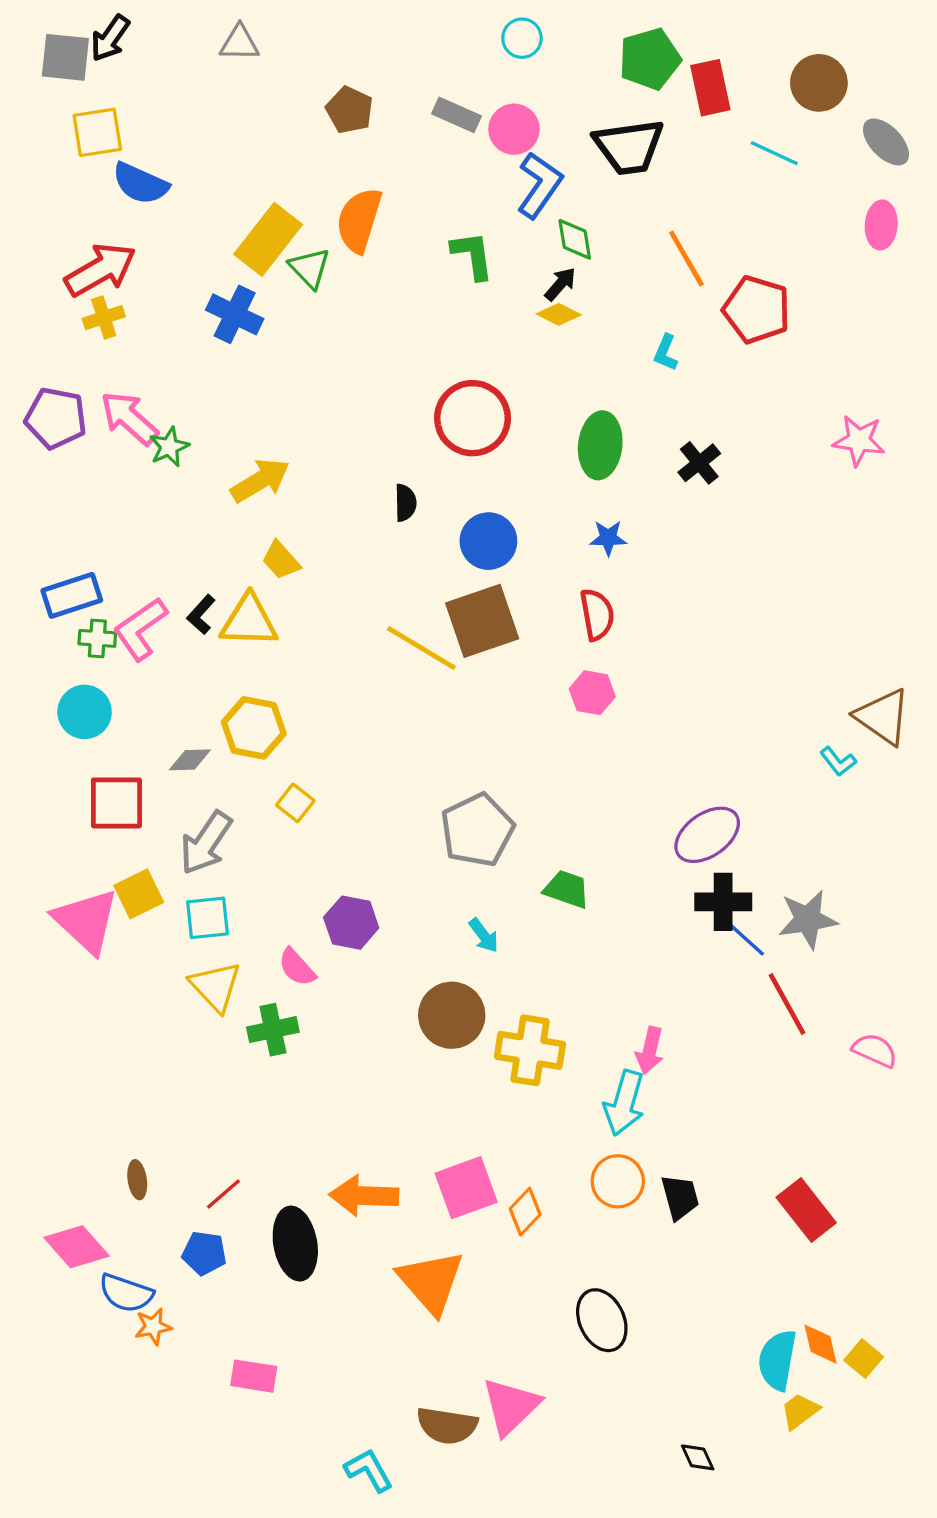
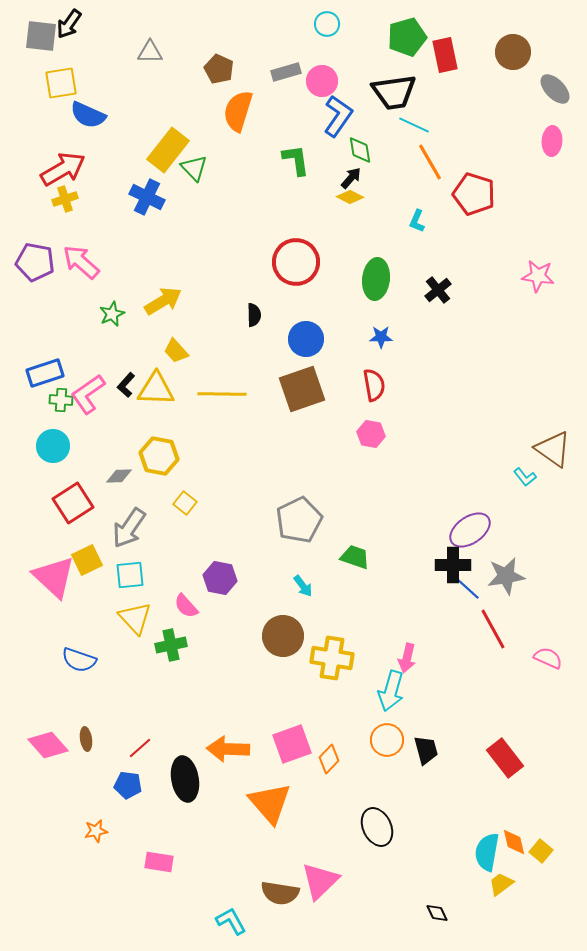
gray triangle: (239, 43) -> (150, 52), moved
gray rectangle: (457, 115) -> (286, 72), turned -40
cyan line: (774, 153) -> (414, 125), moved
orange semicircle: (359, 220) -> (238, 111), moved
green star: (169, 447) -> (112, 314), moved
yellow line: (421, 648) -> (222, 394), moved, turned -30
red square: (116, 803) -> (73, 503), turned -33
purple ellipse: (707, 835) -> (470, 530), moved
pink diamond: (77, 1247) -> (48, 745), moved
blue semicircle: (126, 1293) -> (79, 660), moved

